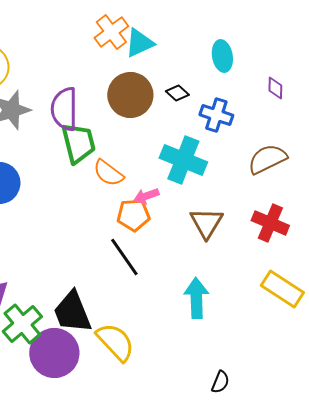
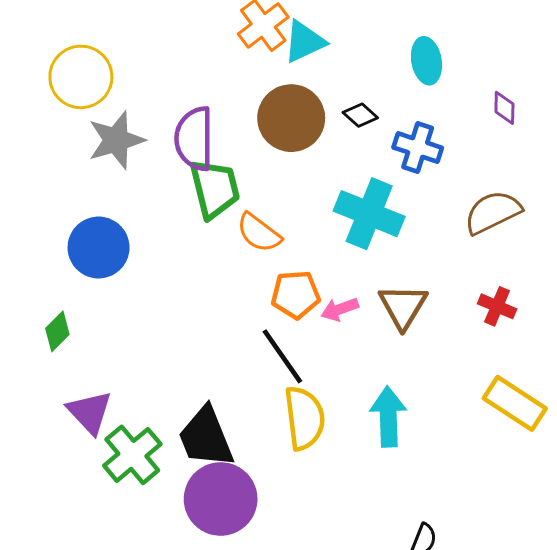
pink arrow: (146, 196) -> (340, 309), moved
red cross: (270, 223) -> (497, 306), size x0.7
yellow semicircle: (115, 342) -> (304, 418), moved, turned 36
purple circle: (54, 353) -> (221, 499), moved

